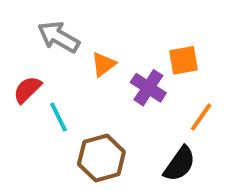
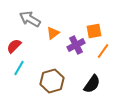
purple cross: (148, 88) -> (76, 45), turned 30
cyan line: (59, 117) -> (19, 68), moved, turned 56
orange line: (201, 117) -> (103, 51), moved

